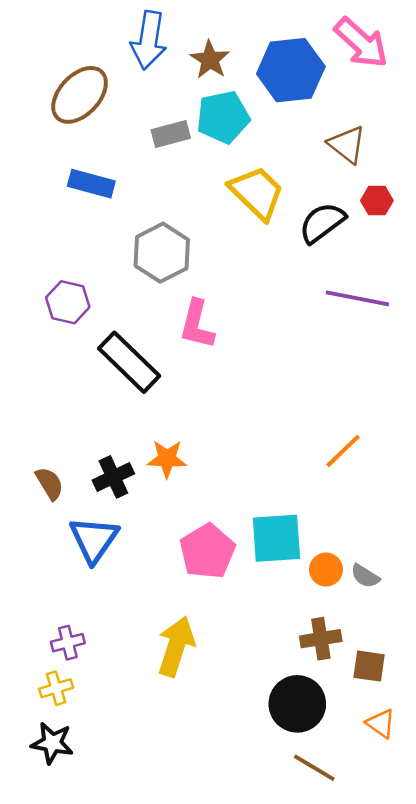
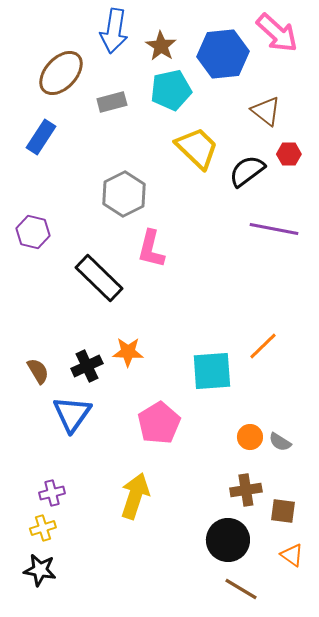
gray rectangle: (171, 134) -> (112, 102), moved
blue rectangle: (91, 184) -> (41, 137), moved, turned -72
purple hexagon: (68, 302) -> (33, 232), moved
cyan square: (276, 538) -> (212, 371), moved

